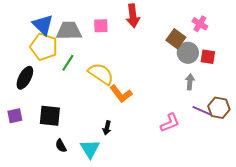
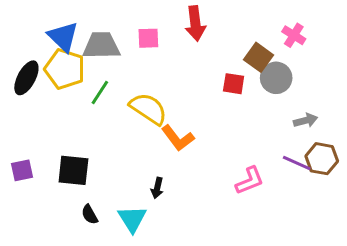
red square: (208, 57) -> (234, 84), moved
black ellipse: (25, 78) -> (26, 78), moved
gray arrow: (190, 82) -> (306, 120), moved, turned 70

